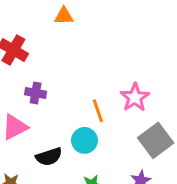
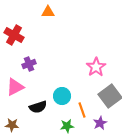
purple cross: (36, 93) -> (29, 64), turned -32
orange line: (98, 111) -> (82, 110), moved

